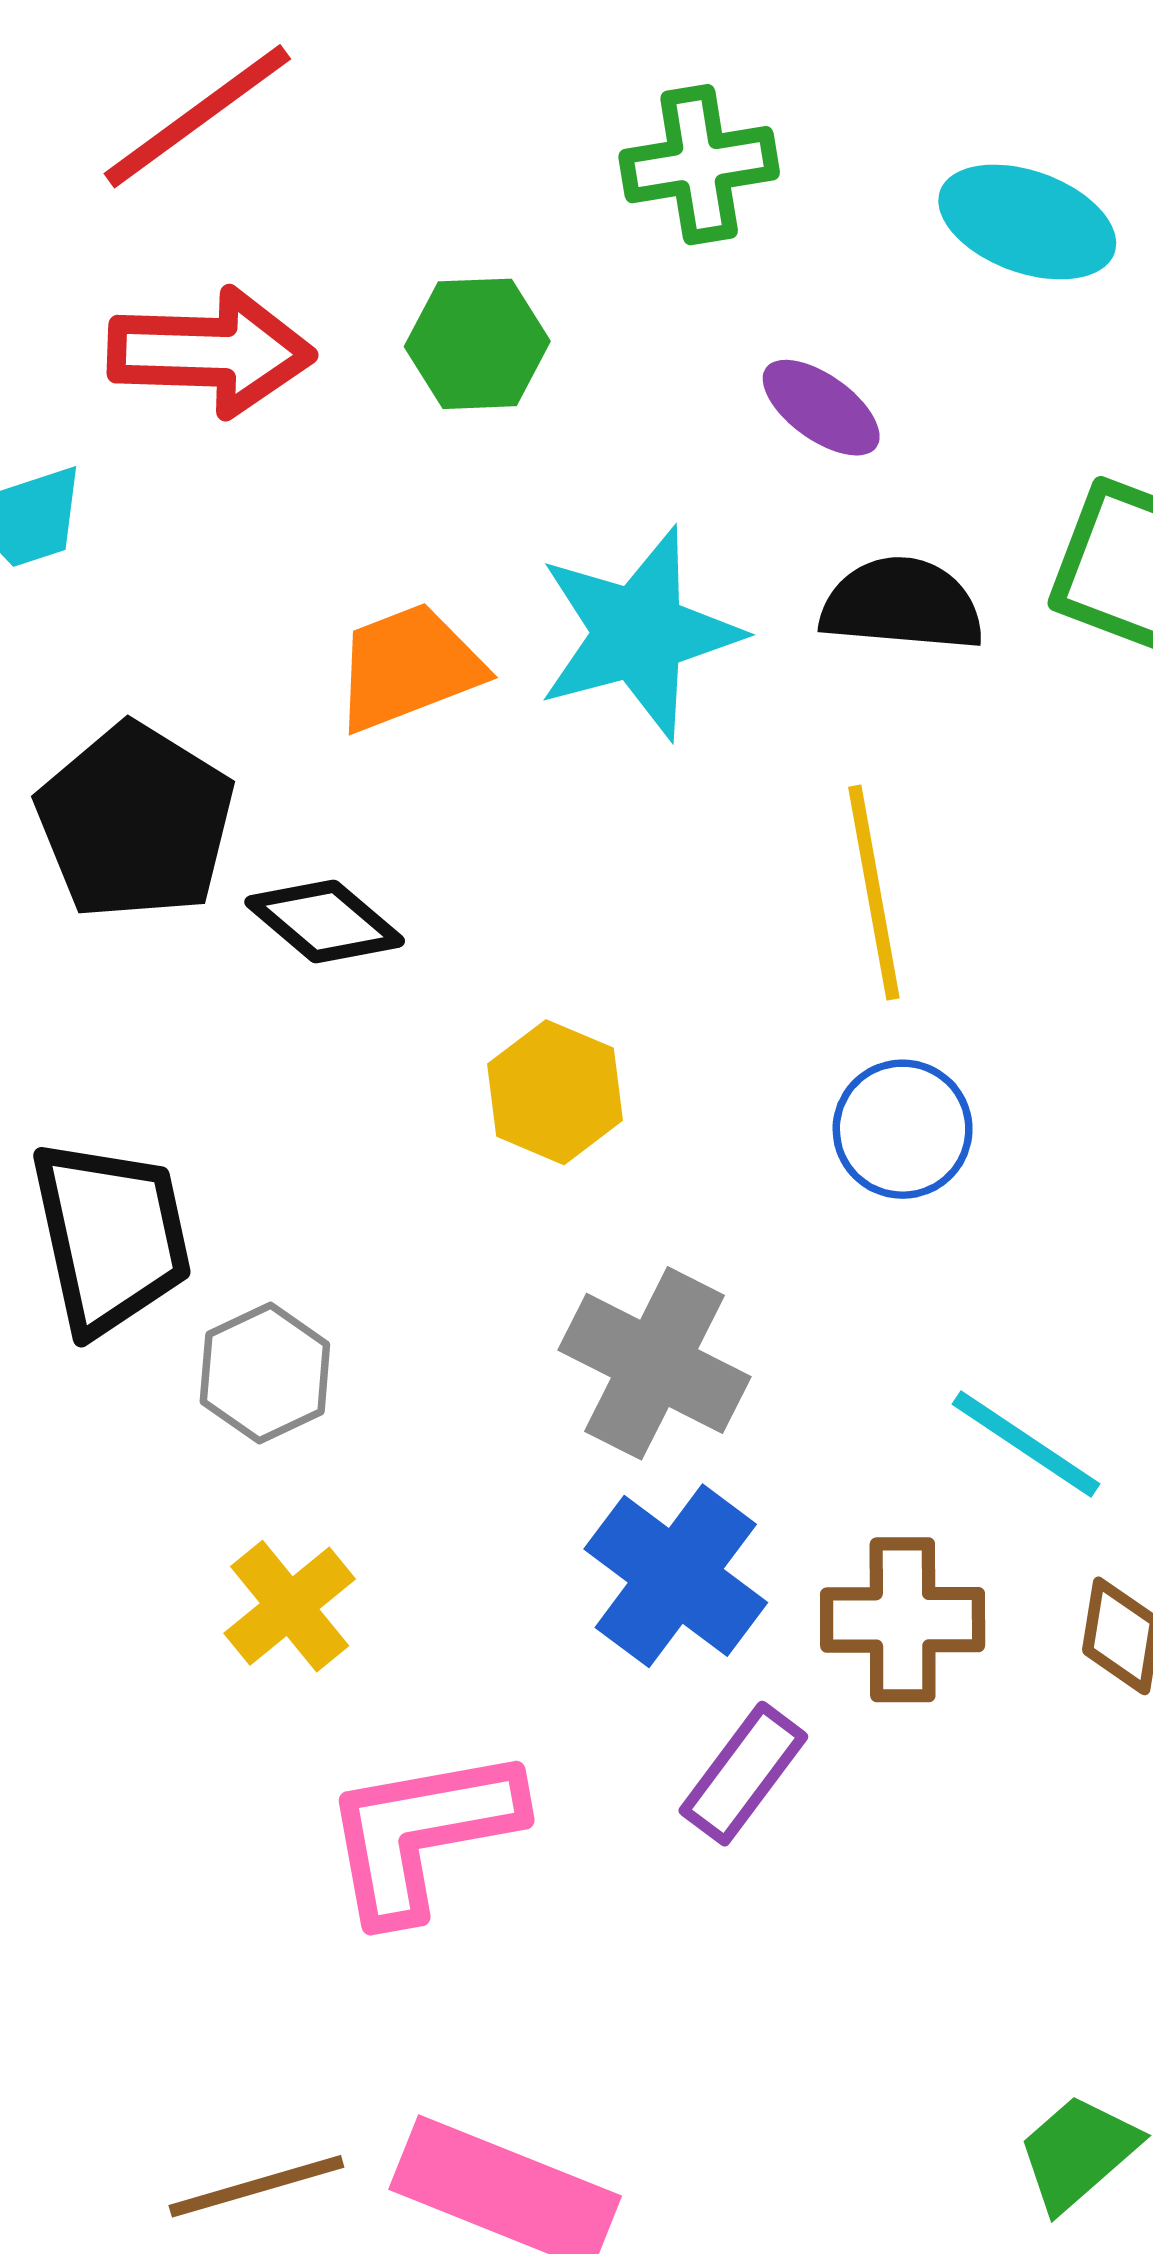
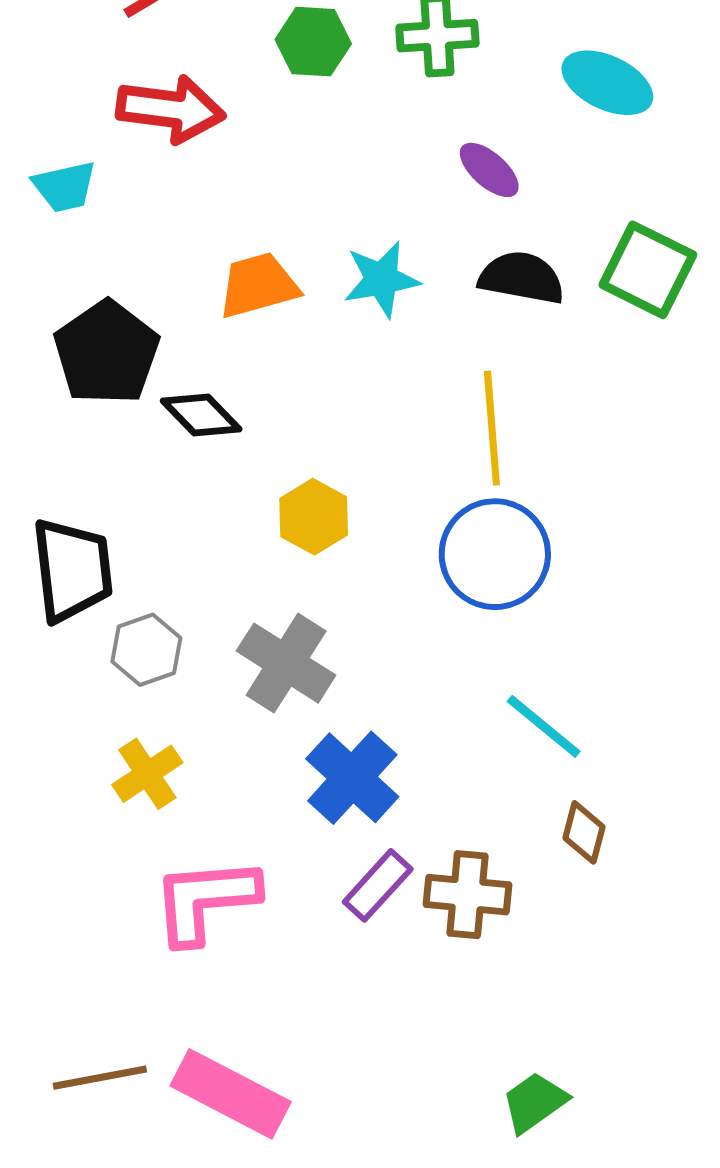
green hexagon: (477, 344) -> (313, 42), moved
cyan star: (639, 633) -> (381, 279), size x0.7
blue circle: (903, 1129) -> (495, 554), size x1.5
gray cross: (654, 1363) -> (286, 663), moved
brown cross: (903, 1620) -> (467, 895), moved

